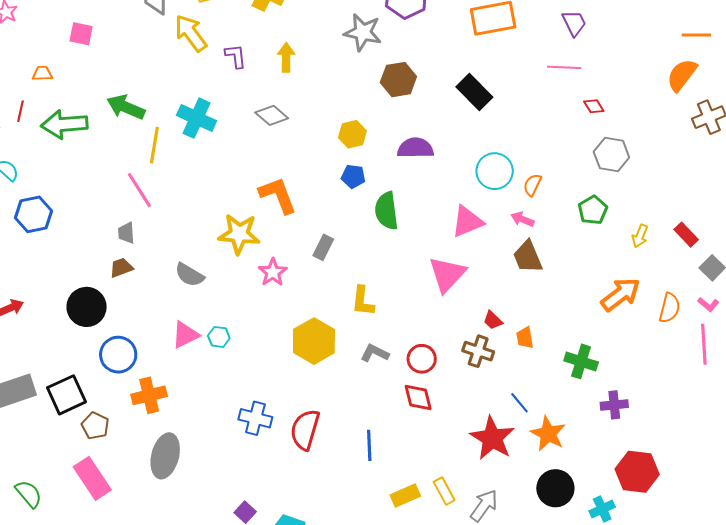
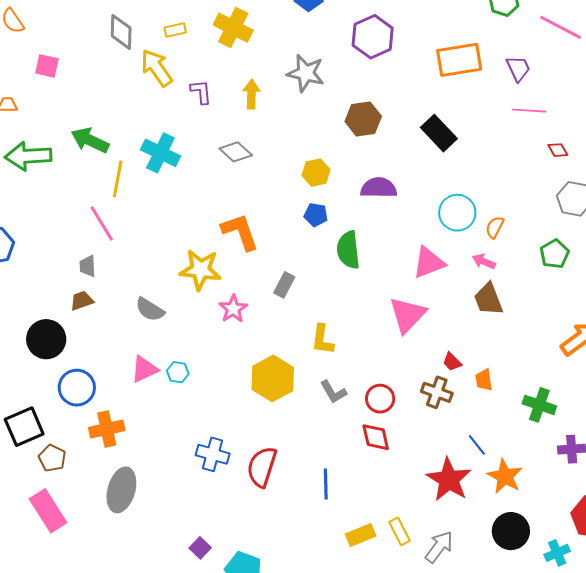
purple trapezoid: (574, 23) -> (518, 68), moved
gray star: (363, 32) -> (306, 73), moved
gray L-shape: (375, 353) -> (333, 392), turned -148

